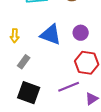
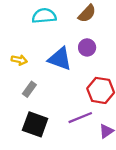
purple circle: (81, 33) -> (87, 47), moved
yellow arrow: (15, 36) -> (19, 60), turned -80

